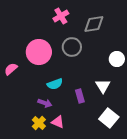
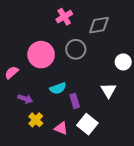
purple rectangle: (80, 96) -> (75, 101), moved
purple arrow: (45, 103) -> (25, 99), moved
white square: (109, 118) -> (87, 124), moved
yellow cross: (39, 123) -> (36, 120), moved

